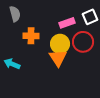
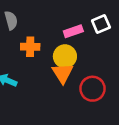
red circle: (83, 42) -> (93, 89), moved

